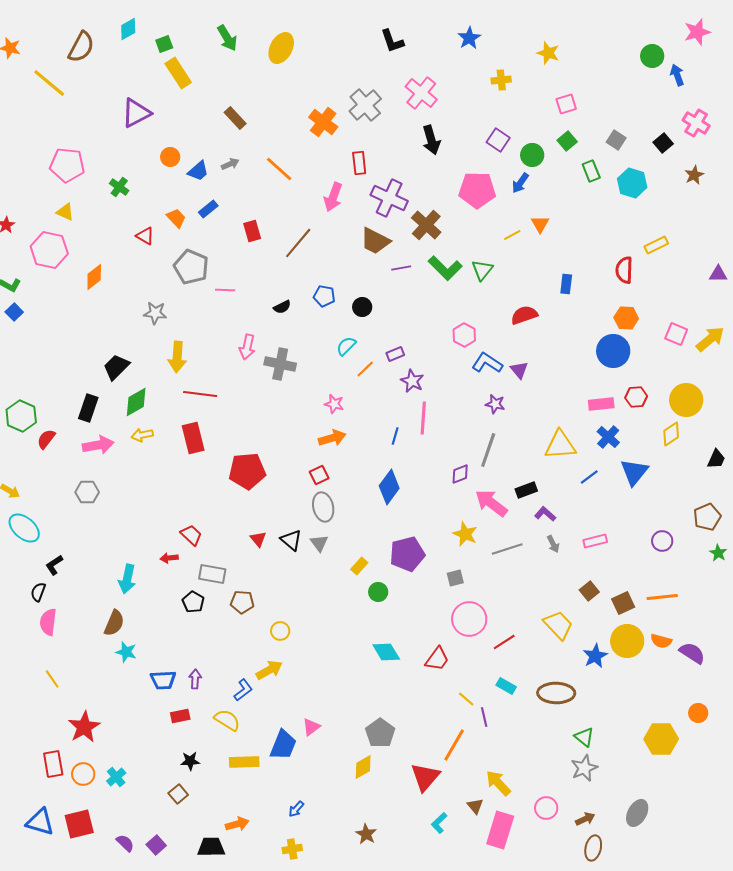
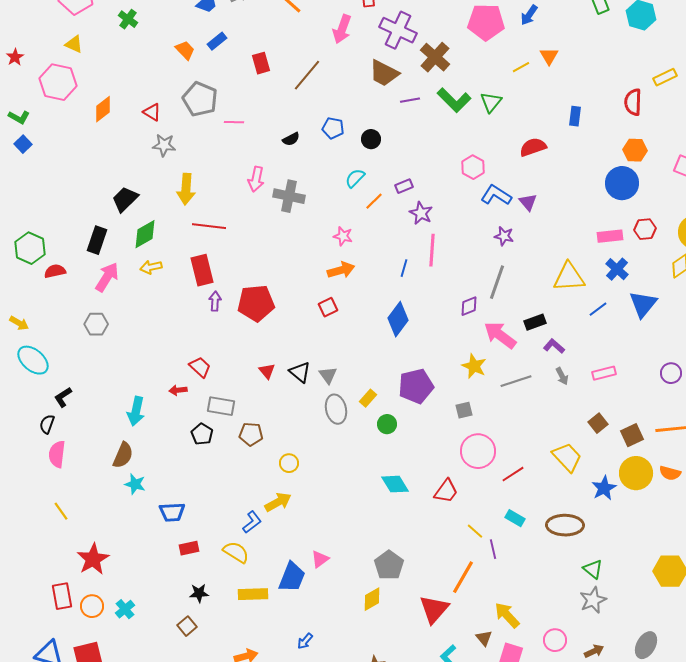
red triangle: (145, 236) -> (152, 112), moved
red semicircle: (46, 439) -> (55, 271), turned 40
pink arrow: (98, 445) -> (107, 277), turned -48
gray ellipse: (323, 507) -> (336, 409), moved
purple arrow: (195, 679) -> (215, 301), moved

